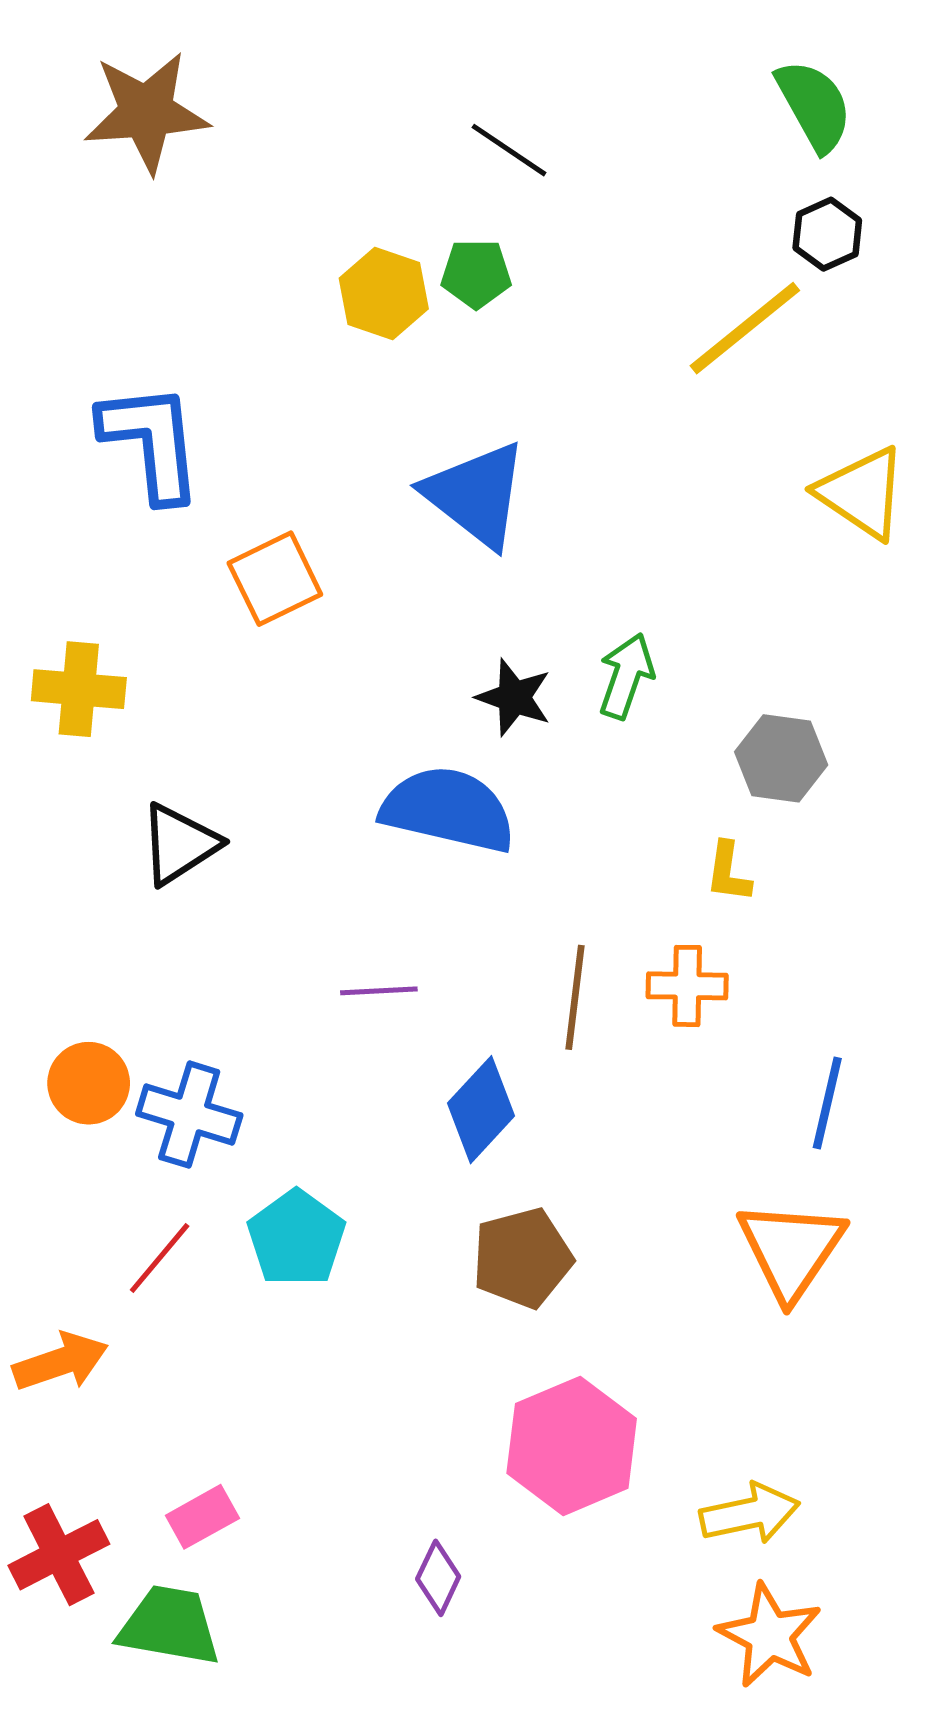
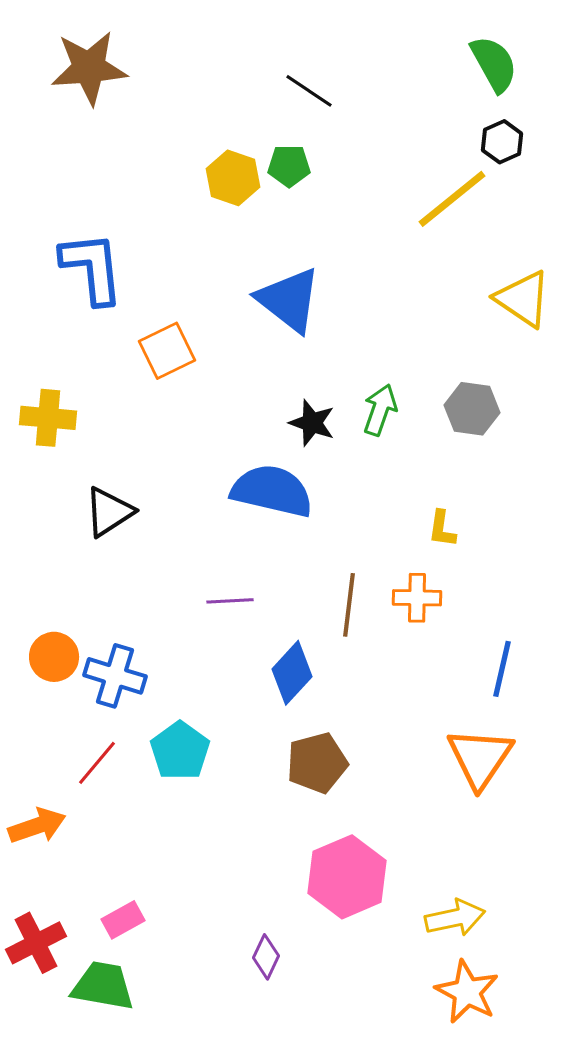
gray hexagon: (781, 758) -> (472, 409), moved

